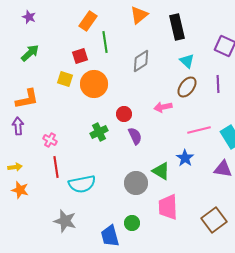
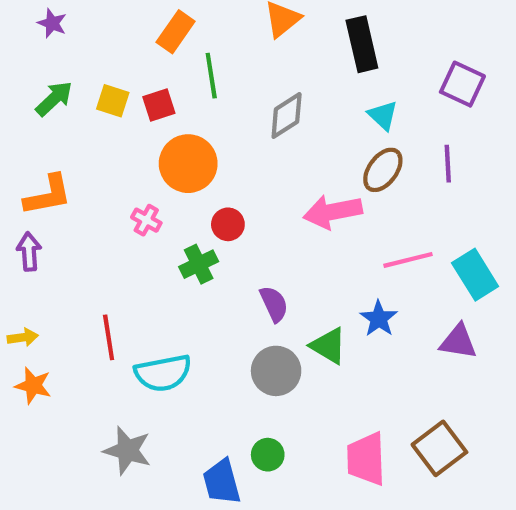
yellow square: (65, 79) -> (113, 101), moved
pink arrow: (163, 107) -> (333, 212), size x1.5
red circle: (124, 114) -> (228, 224), moved
purple semicircle: (135, 136) -> (274, 304), moved
pink cross: (50, 140) -> (146, 220), moved
pink trapezoid: (168, 207) -> (366, 459), moved

